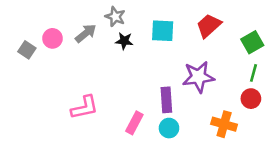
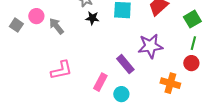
gray arrow: (86, 33) -> (56, 26), moved, turned -90
purple rectangle: (166, 100) -> (125, 64), turned -36
cyan circle: (169, 128) -> (121, 94), moved

